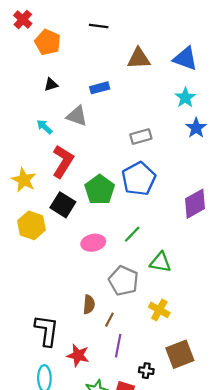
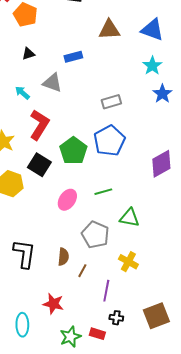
green line: (132, 234) -> (103, 192), turned 30
pink ellipse: (93, 243) -> (67, 200), turned -45
black L-shape: (47, 330) -> (24, 254), moved
purple line: (118, 346) -> (106, 291), moved
brown square: (180, 354) -> (156, 316), moved

